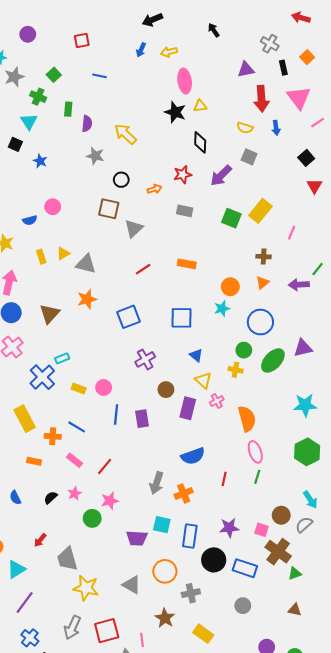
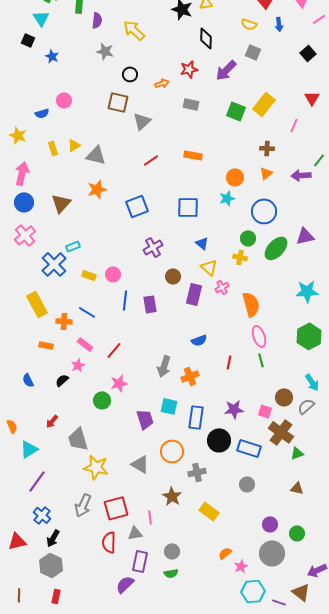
red triangle: (314, 186) -> (312, 98), moved
blue semicircle: (193, 456) -> (199, 340), size x0.7
green line: (257, 477) -> (261, 360), turned -32
pink star: (75, 493) -> (78, 365), moved
purple trapezoid: (137, 538) -> (145, 419), turned -110

